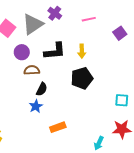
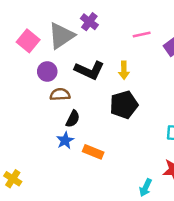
pink line: (89, 19) -> (142, 34), moved
black L-shape: (55, 51) -> (89, 70), turned 30
orange rectangle: (58, 127) -> (93, 152), moved, turned 42

